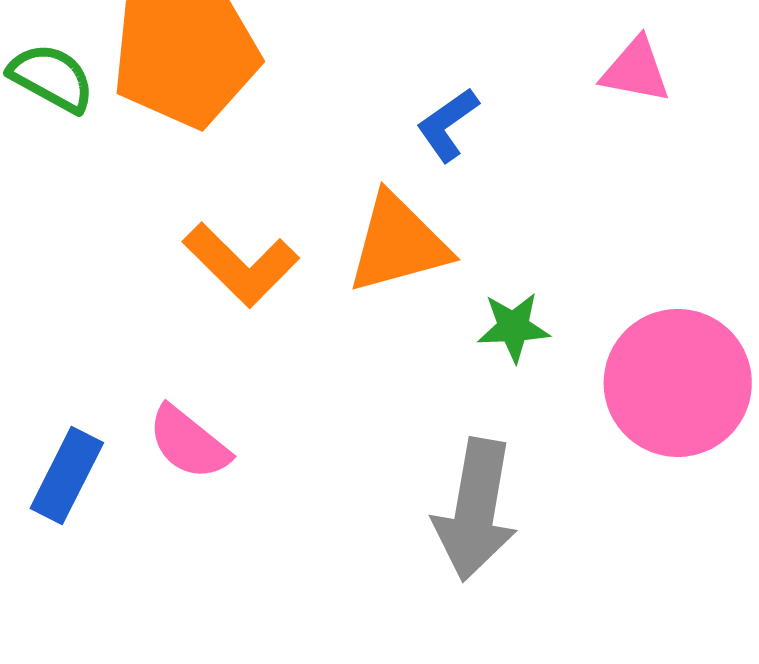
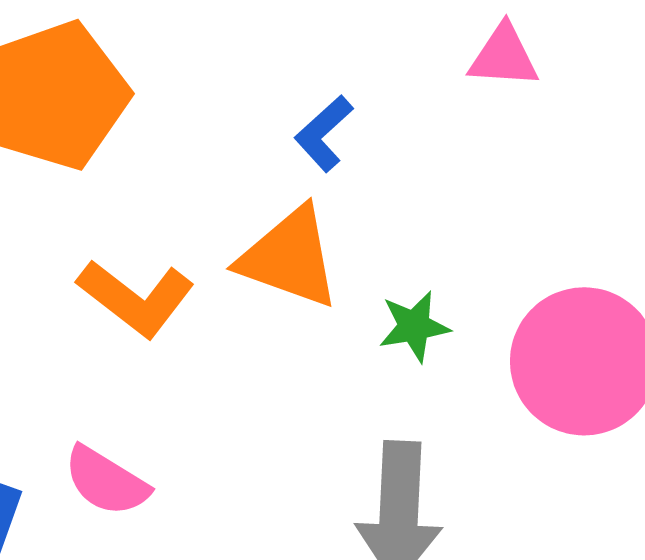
orange triangle: (398, 244) -> (289, 258), turned 42

